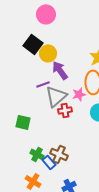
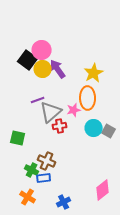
pink circle: (46, 14) -> (42, 50), moved
purple arrow: (60, 70) -> (58, 69), moved
brown cross: (59, 154) -> (47, 161), moved
blue rectangle: (49, 162) -> (44, 178), turned -56

